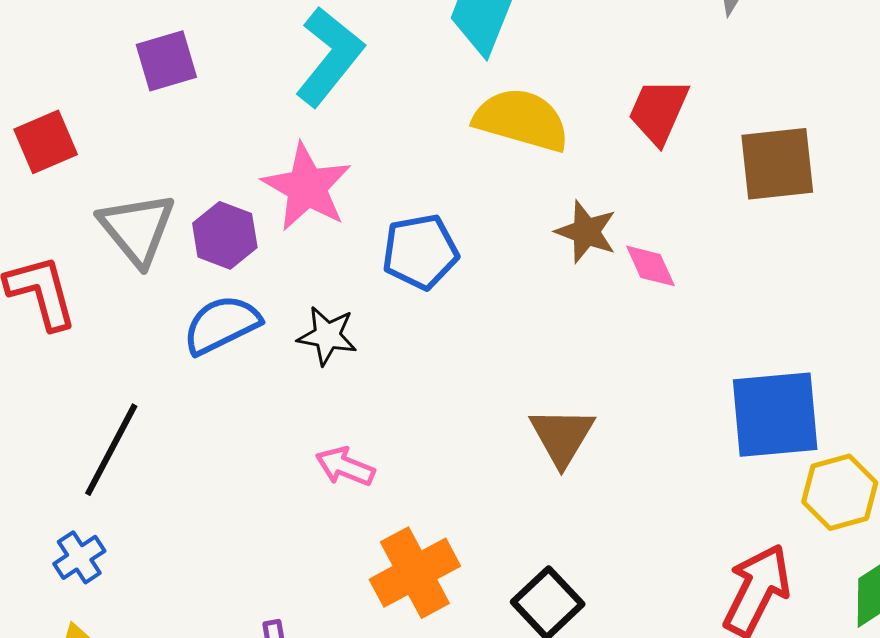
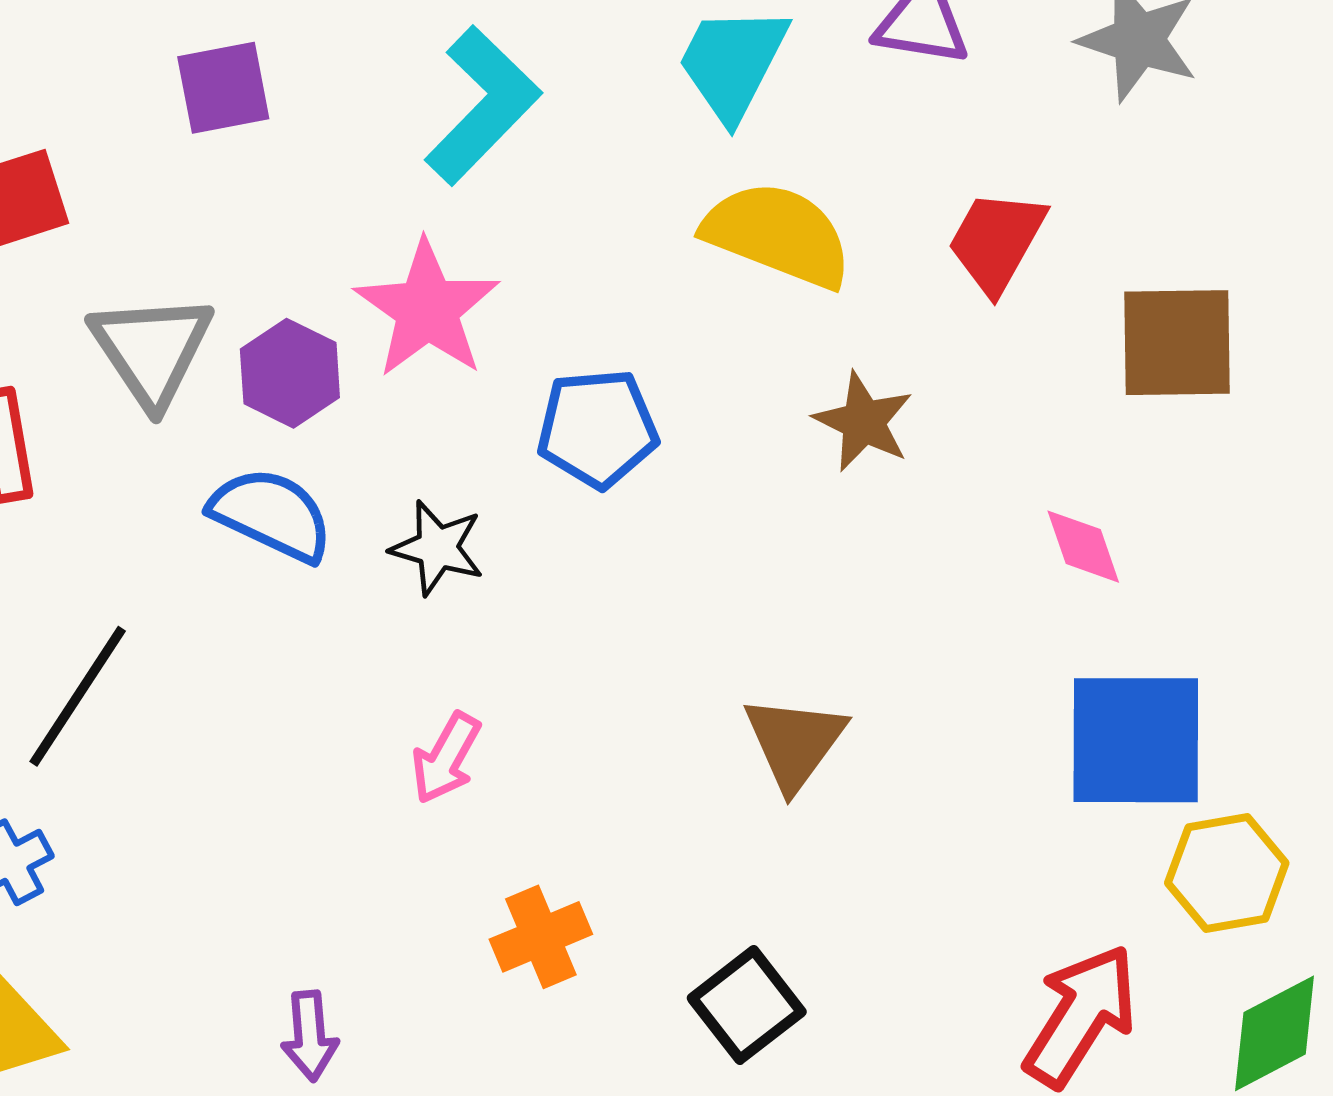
pink diamond: (651, 266) -> (1083, 547), moved
blue semicircle: (222, 325) -> (271, 515), turned 46
pink arrow: (345, 467) -> (446, 758), turned -88
orange cross: (415, 573) -> (541, 937), size x0.7

